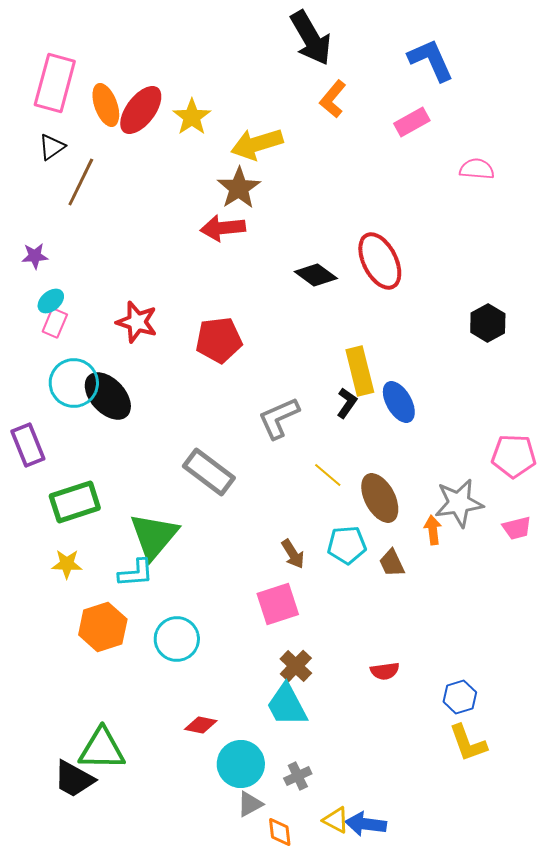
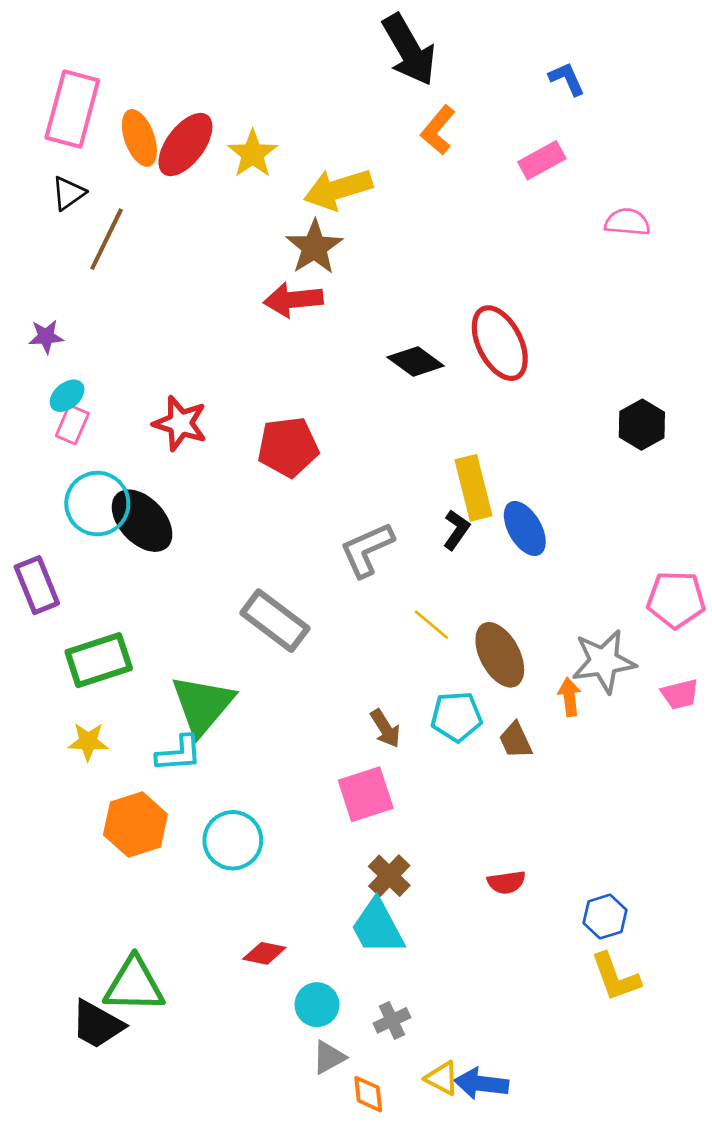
blue L-shape: (431, 60) -> (567, 79), size x0.6
cyan circle: (241, 764) -> (317, 1005), size x0.7

